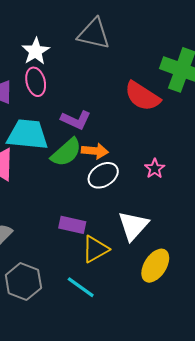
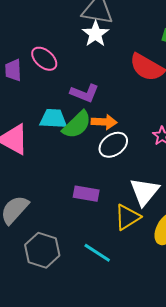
white star: (36, 51) -> (96, 34), moved
pink ellipse: (36, 82) -> (44, 59), turned -32
cyan trapezoid: (27, 134) -> (53, 119), moved, size x0.7
yellow triangle: (95, 249) -> (127, 217), moved

